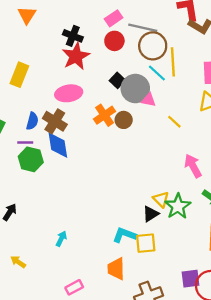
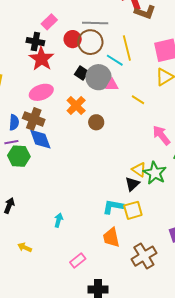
pink rectangle: (114, 18) -> (49, 22), moved
brown circle: (153, 46) -> (90, 42), moved
brown circle: (124, 120) -> (96, 122), moved

